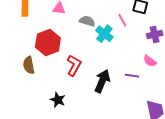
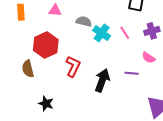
pink line: (122, 20) -> (125, 33), moved
black star: (58, 100) -> (46, 104), moved

